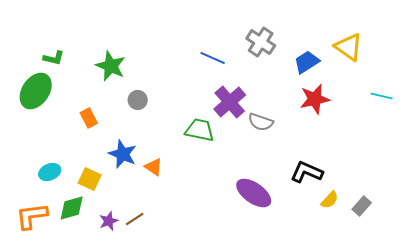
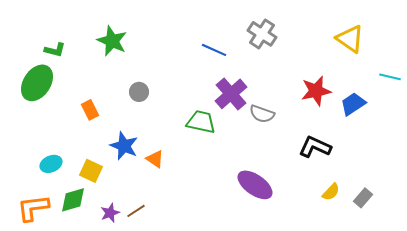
blue trapezoid: (307, 62) -> (353, 104), moved
green star: (111, 66) -> (112, 41), moved
cyan line: (382, 96) -> (390, 77), moved
black L-shape: (307, 172) -> (315, 147), moved

